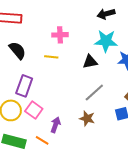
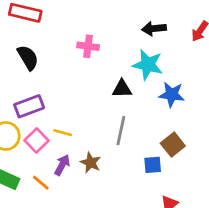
yellow line: (51, 57) -> (63, 133), moved
purple rectangle: (24, 86) -> (29, 106), turned 40
gray line: (94, 93) -> (121, 131), turned -45
brown star: (87, 118) -> (91, 163), moved

